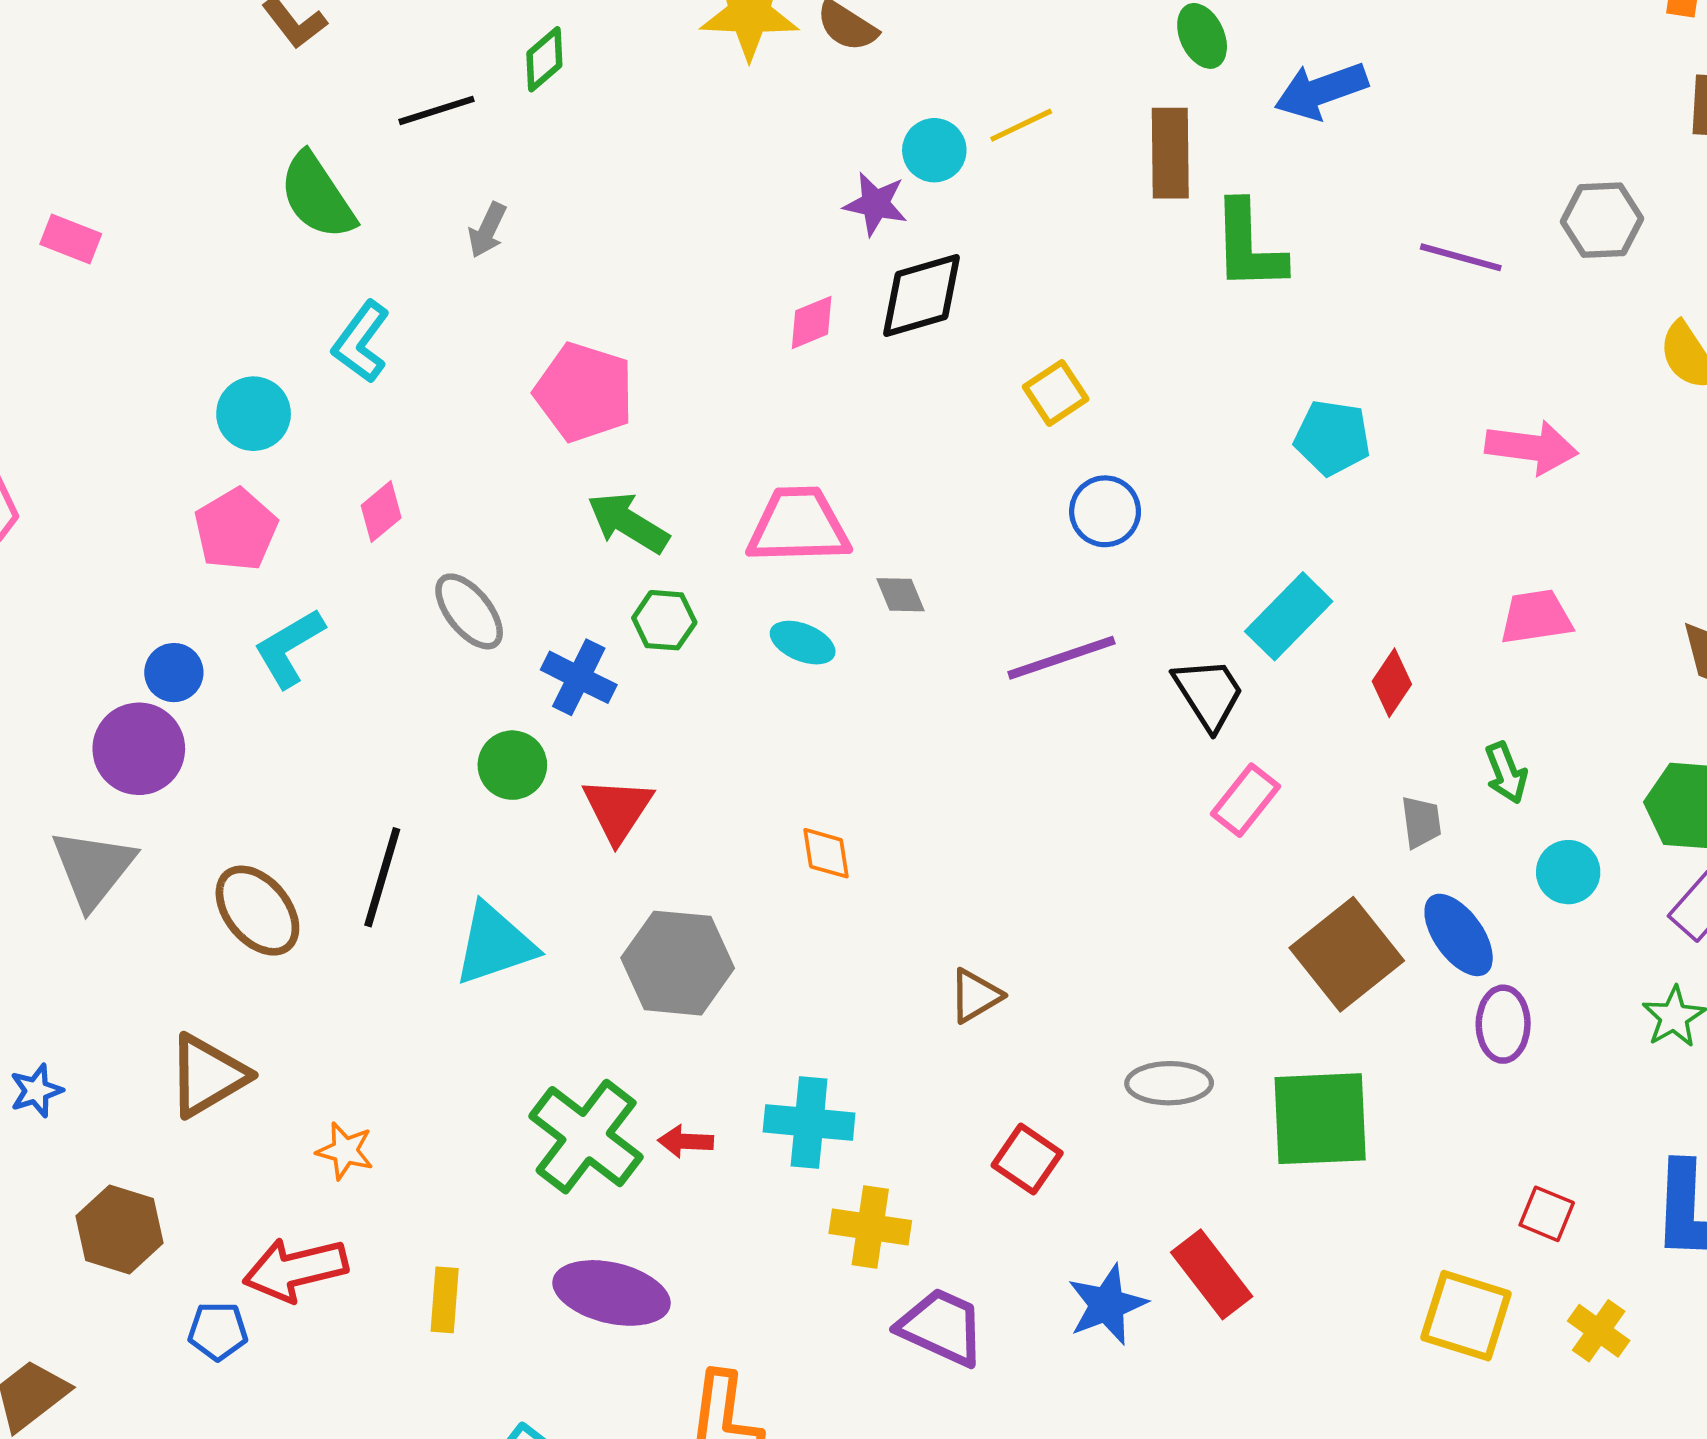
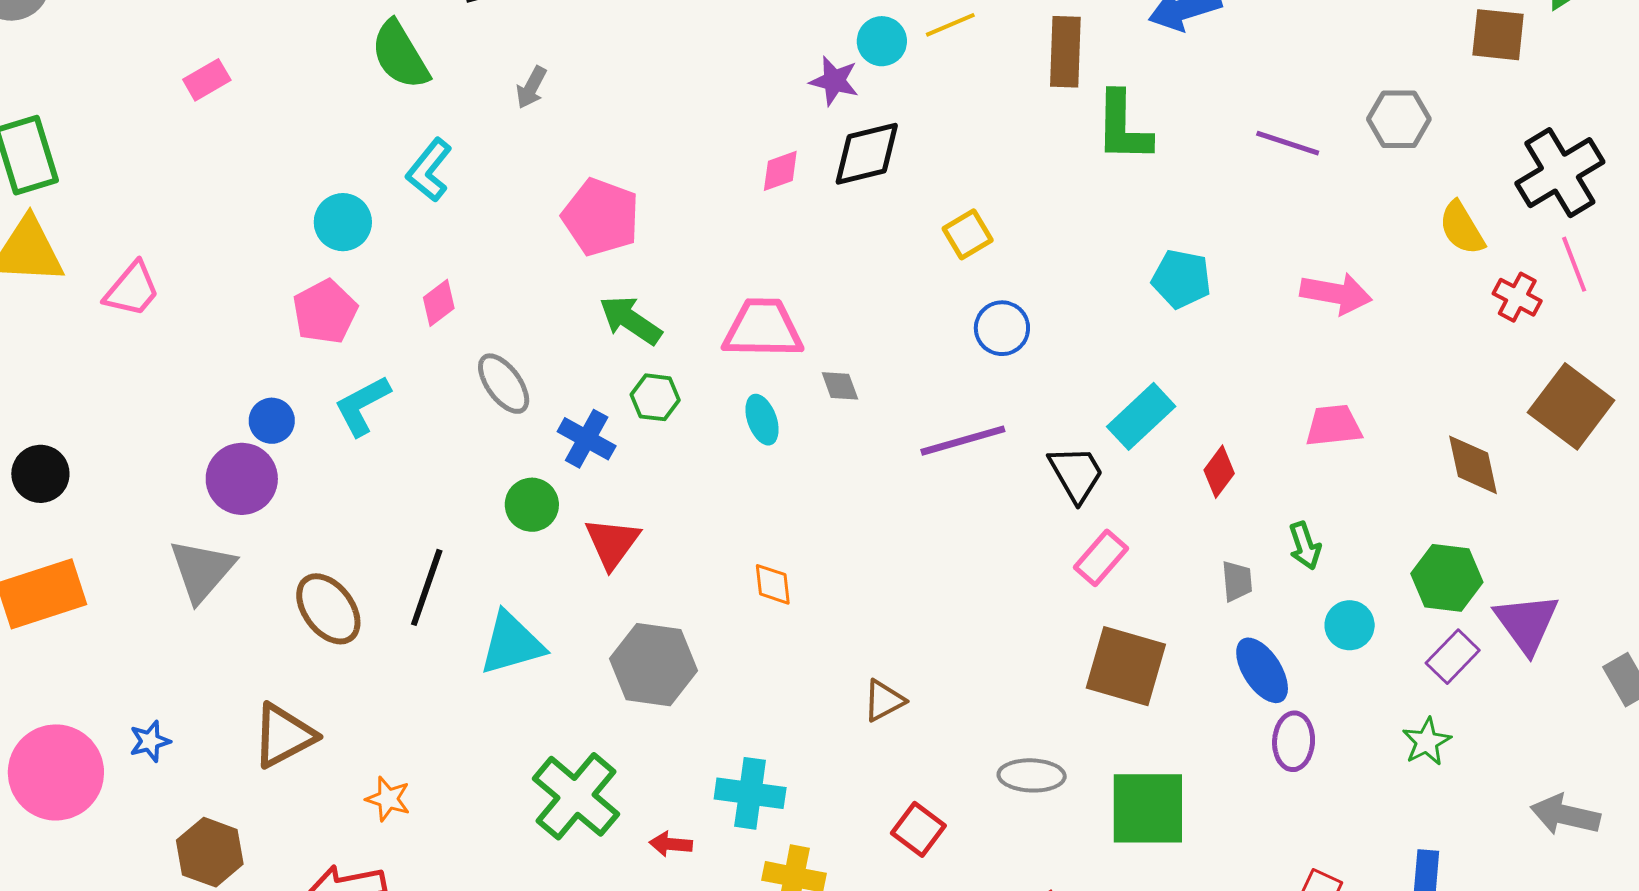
pink rectangle: (71, 239) -> (207, 80), turned -54
cyan ellipse: (803, 643) -> (762, 420), turned 45
brown square: (1347, 954) -> (1126, 666), moved, turned -38
red arrow: (686, 1141) -> (671, 844), moved

